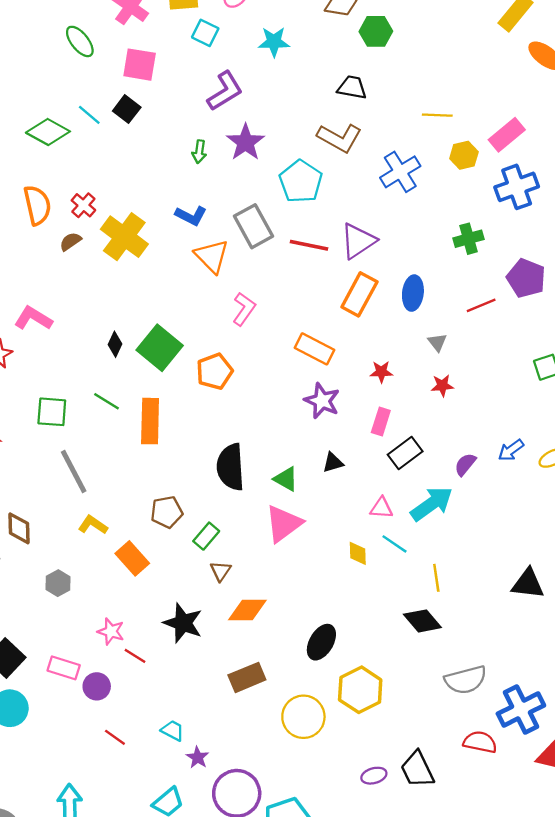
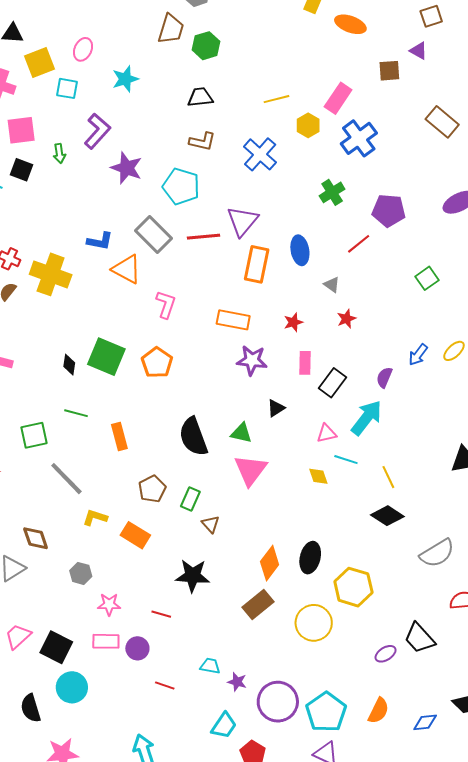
brown L-shape: (340, 138) -> (202, 141), size x0.7
green arrow: (199, 152) -> (59, 153), moved
orange rectangle: (150, 421) -> (119, 437), moved, size x0.7
orange diamond: (247, 610) -> (270, 563), moved, turned -36
pink star: (111, 631) -> (109, 604), moved

